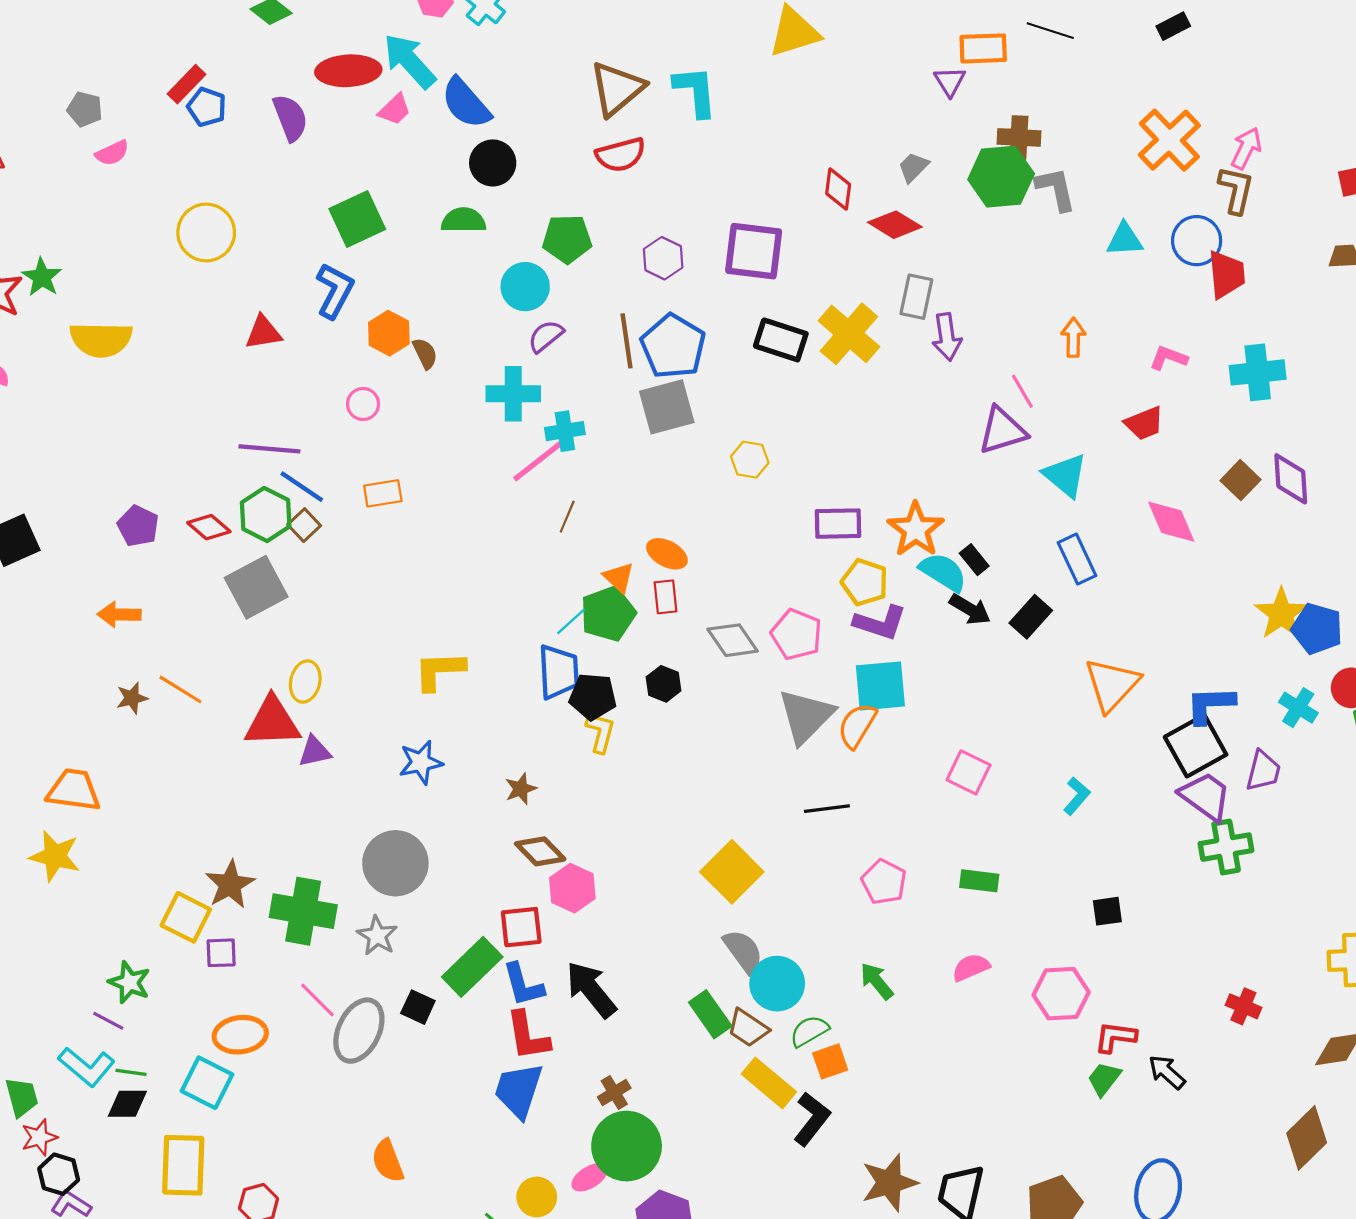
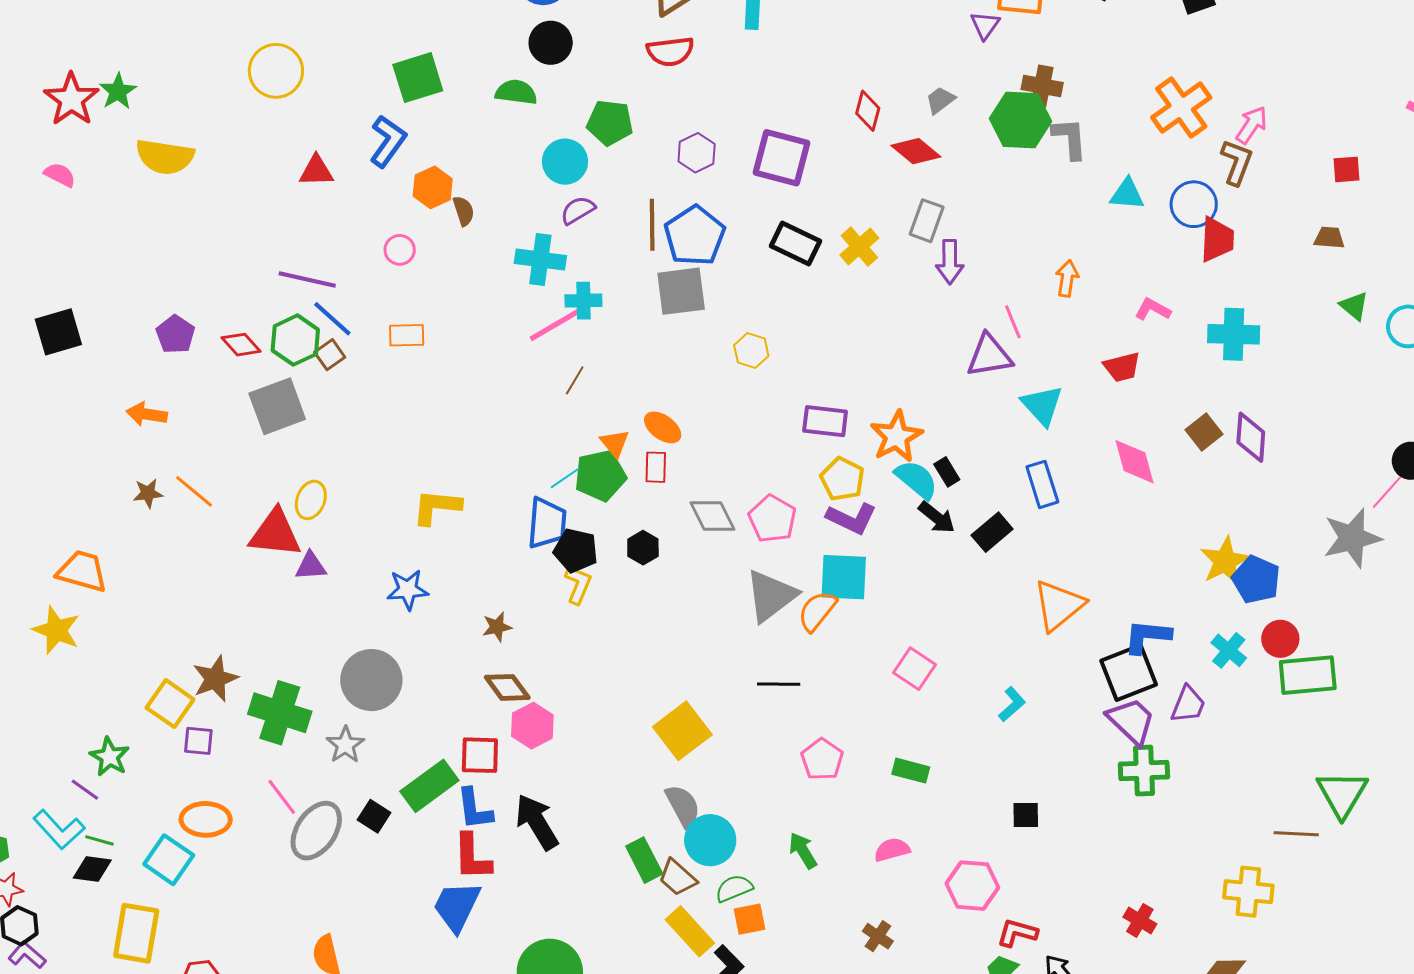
yellow cross: (849, 334) -> (859, 247), size x0.7
brown cross: (614, 1092) -> (878, 936), moved, turned -32

